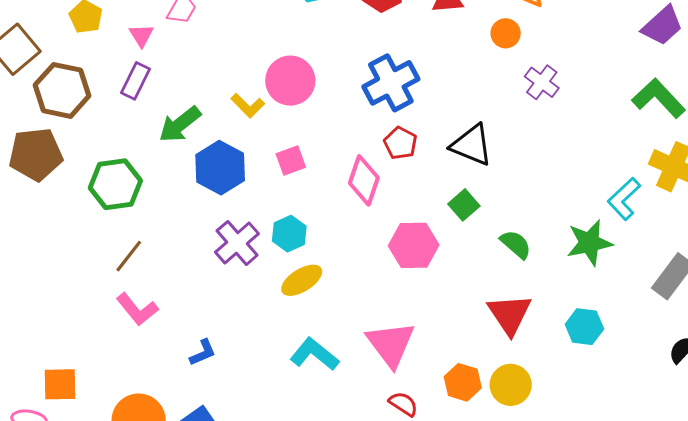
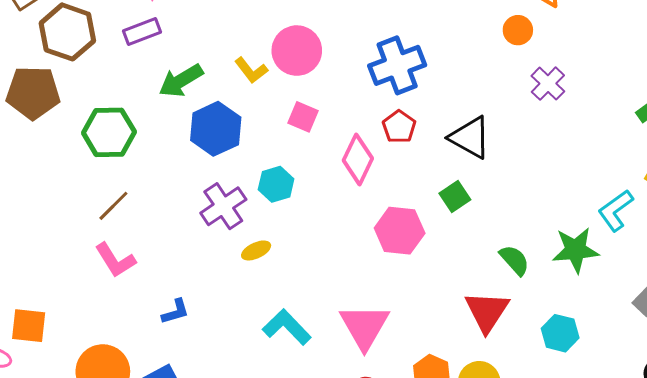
purple rectangle: (135, 81) -> (142, 31), turned 36
pink square: (291, 160) -> (303, 117), moved, turned 36
cyan hexagon: (289, 234) -> (276, 184), moved
green semicircle: (516, 244) -> (514, 260), moved
yellow ellipse: (302, 280) -> (256, 250), moved, size x0.7

